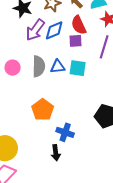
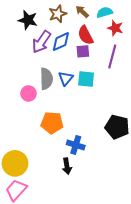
blue triangle: (58, 67) -> (66, 78), turned -42
pink circle: (13, 68) -> (29, 93), moved
orange pentagon: (43, 110) -> (52, 123), turned -30

